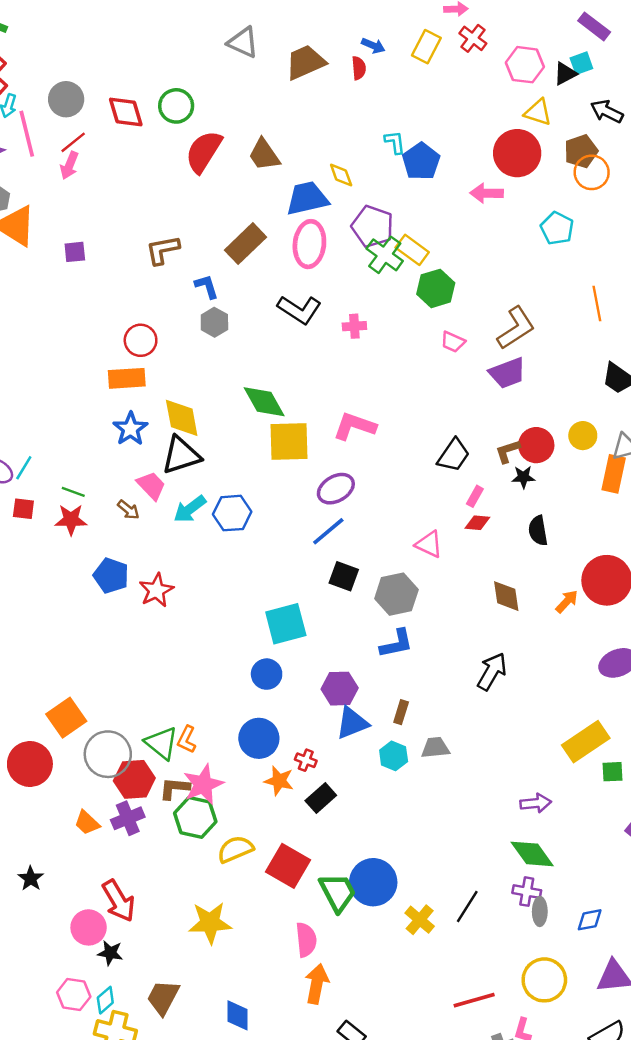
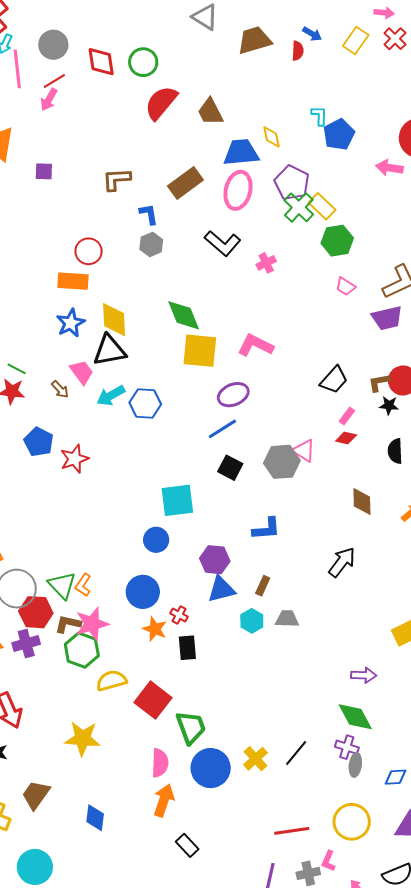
pink cross: (354, 326) -> (266, 263), turned -30
gray hexagon: (396, 594) -> (282, 462), moved
black rectangle: (321, 798) -> (187, 648), turned -60
blue circle: (373, 882) -> (211, 768), moved

